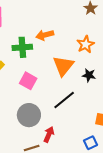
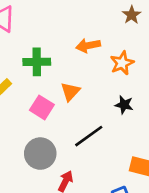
orange arrow: (45, 35) -> (88, 46), moved
orange triangle: (63, 66) -> (70, 92), moved, size x0.7

